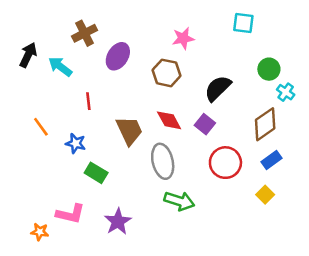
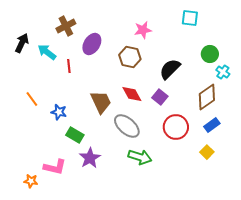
red line: (88, 101) -> (69, 66), moved
gray ellipse: (163, 161) -> (127, 126), turned -36
purple star: (118, 221) -> (90, 158), moved

